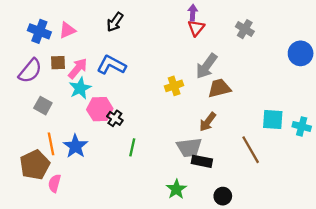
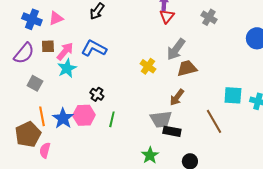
yellow cross: (174, 86) -> (148, 66), turned -35
pink hexagon: (100, 109) -> (84, 115), moved

